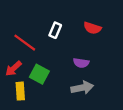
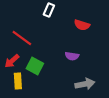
white rectangle: (55, 30) -> (49, 10), moved
gray arrow: (82, 88) -> (85, 84), moved

